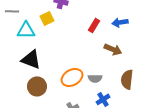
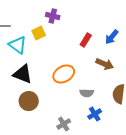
blue arrow: (120, 22) -> (112, 37), turned -42
cyan triangle: (26, 30) -> (18, 45), turned 36
orange ellipse: (72, 77) -> (64, 74), moved

